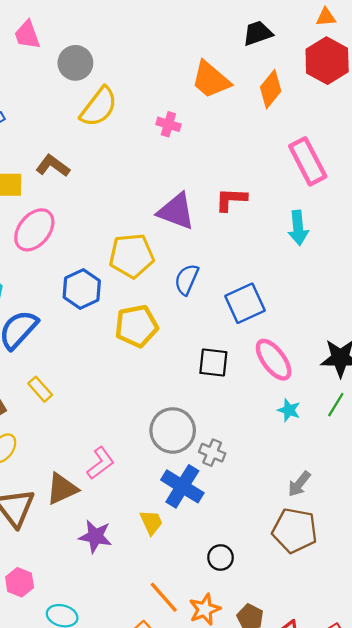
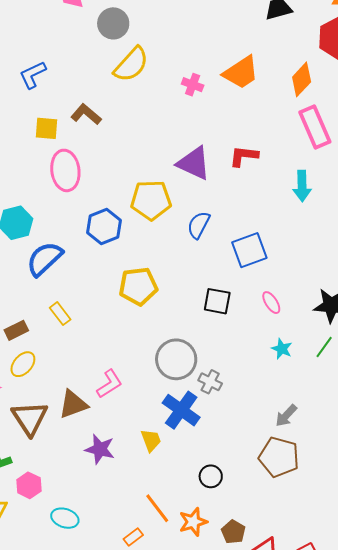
orange trapezoid: (211, 80) -> (241, 72), moved, turned -78
orange diamond: (271, 89) -> (302, 79), moved
pink ellipse: (34, 230) -> (65, 170), turned -51
yellow pentagon: (136, 326) -> (138, 286), moved
pink ellipse: (274, 360) -> (271, 303), size x0.6

